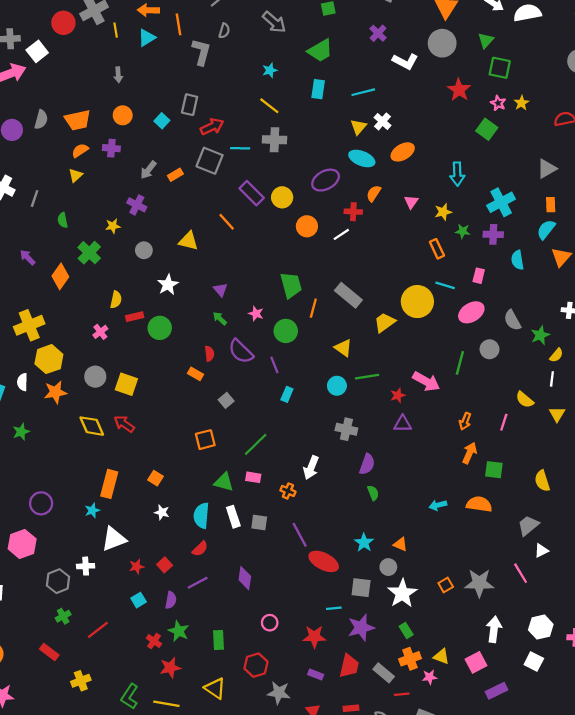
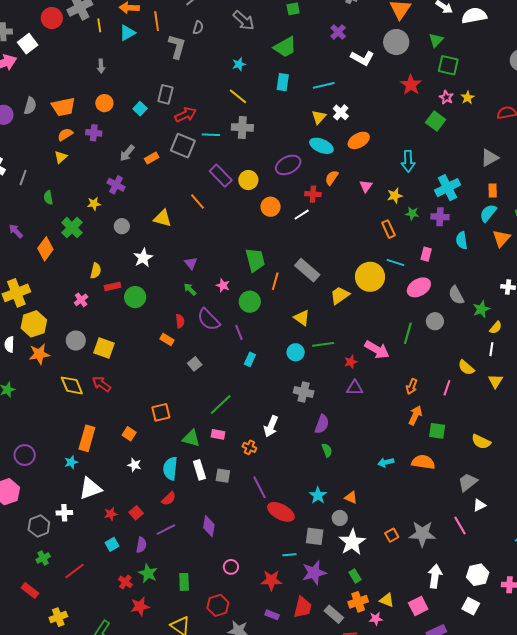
orange square: (205, 440) -> (161, 412), moved
yellow semicircle: (542, 481) -> (481, 442), turned -48

